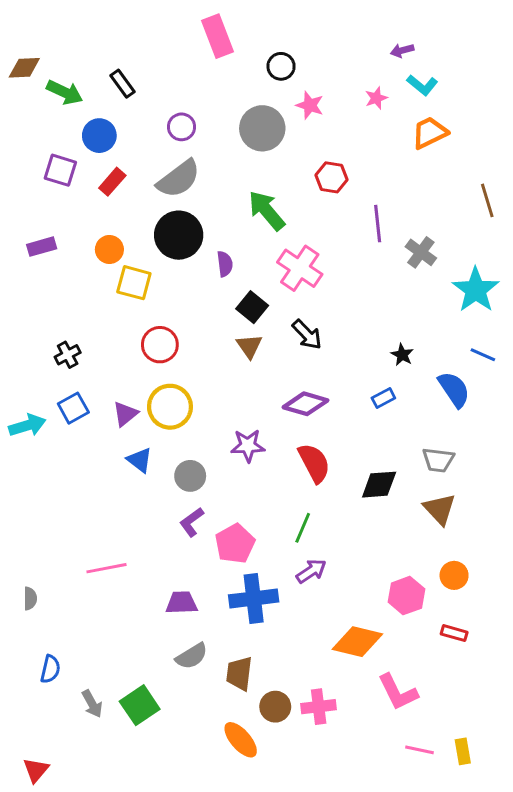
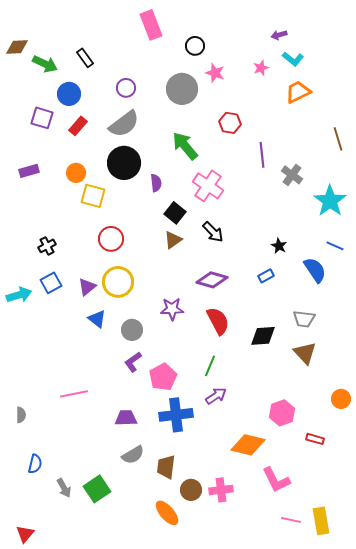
brown triangle: (249, 346) -> (173, 240), turned 30
orange circle: (454, 575) -> (341, 399), moved
yellow rectangle: (463, 751) -> (321, 521), size x1.5

